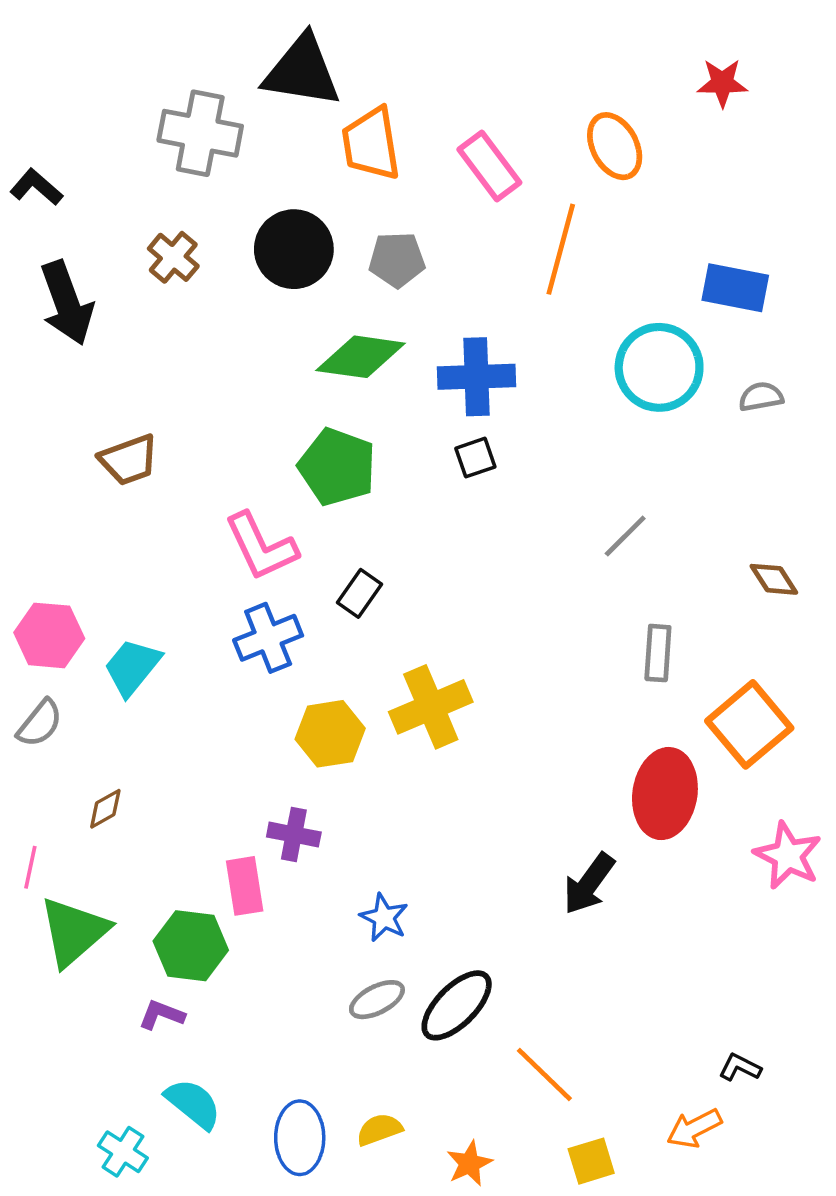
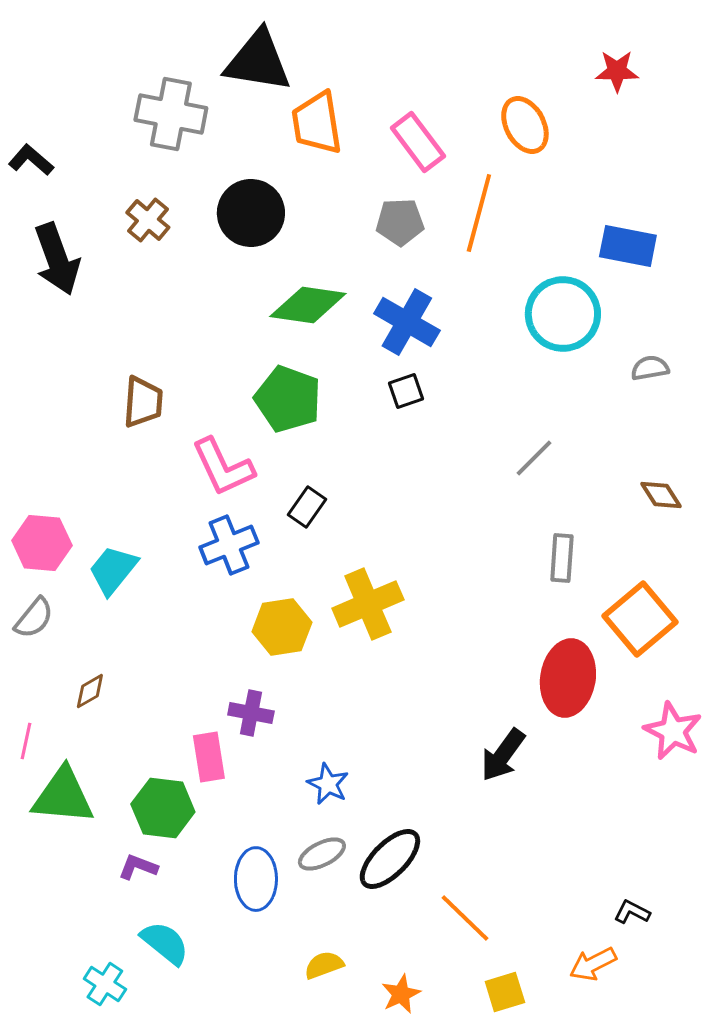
gray pentagon: (397, 260) -> (400, 222), moved
blue cross: (476, 377) -> (407, 322), turned 32
gray semicircle: (761, 397) -> (650, 368), moved
brown trapezoid: (129, 460) -> (143, 402), moved, turned -66
green triangle: (74, 932) -> (63, 796), turned 46
blue ellipse: (300, 1138) -> (256, 879), moved

